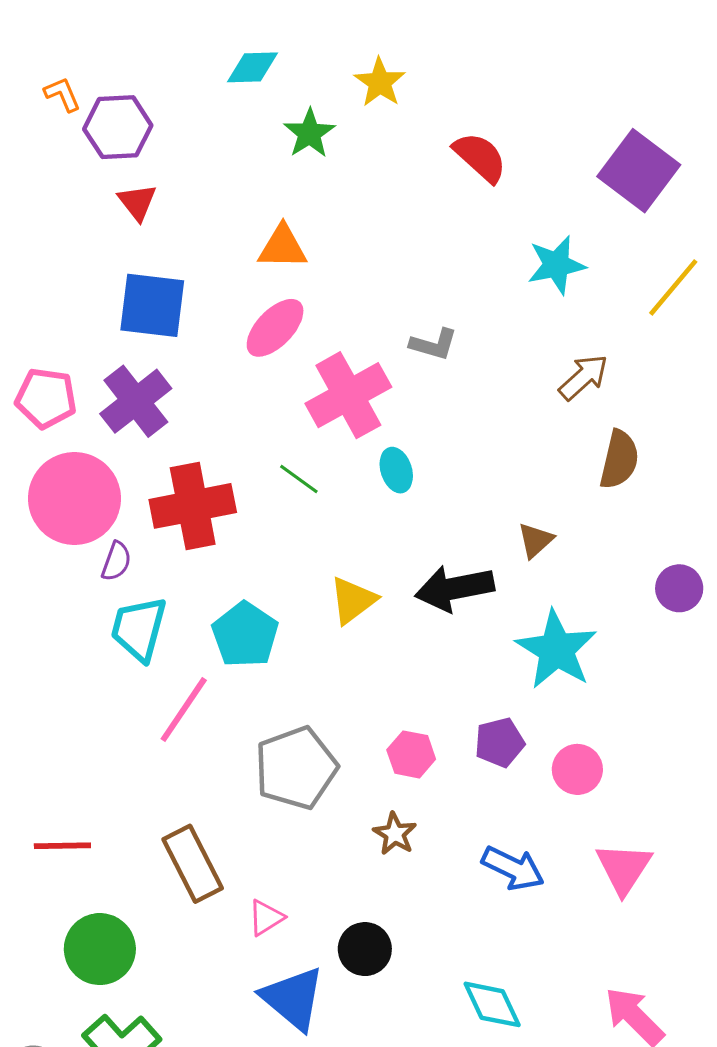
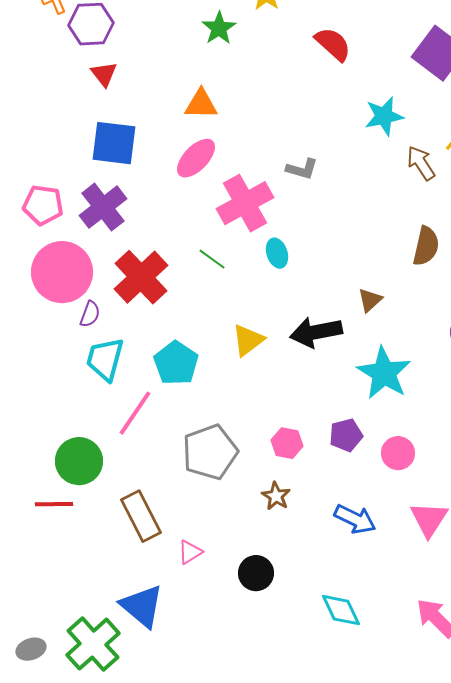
brown arrow: (583, 377) -> (421, 163), moved, turned -81
red cross: (193, 506) -> (141, 277), turned -32
green circle: (100, 949) -> (79, 461), moved
blue triangle: (293, 998) -> (142, 606), moved

